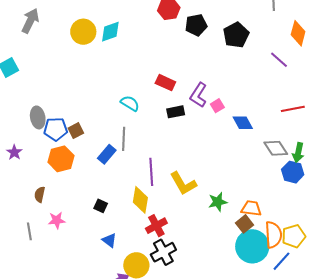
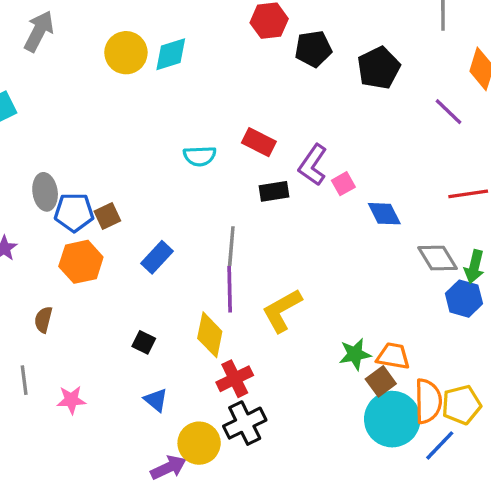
cyan semicircle: (130, 103) -> (200, 156), moved, turned 144
gray line: (124, 139) -> (231, 246), moved
yellow L-shape: (183, 183) -> (282, 311), turned 88
green star: (218, 202) -> (355, 354), moved
pink star: (57, 220) -> (71, 400), moved

